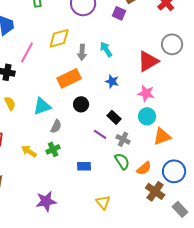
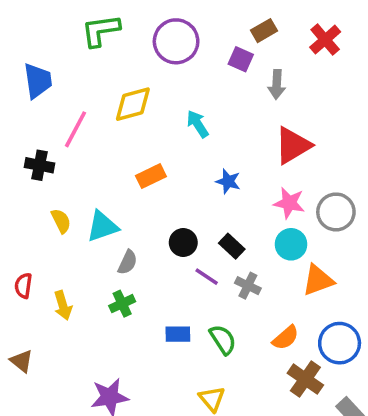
gray circle: (172, 44) -> (336, 212), moved
cyan arrow: (106, 49) -> (198, 124), moved
gray arrow: (82, 52) -> (277, 84), moved
orange rectangle: (69, 78) -> (151, 176), size x0.7
yellow semicircle: (10, 103) -> (61, 221), moved
black circle: (81, 104) -> (183, 243), moved
yellow arrow: (29, 151) -> (63, 305), moved, turned -140
green semicircle: (122, 161) -> (223, 340), moved

